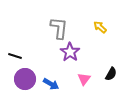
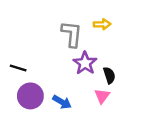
yellow arrow: (100, 27) -> (102, 24), moved, turned 136
black semicircle: (111, 74) -> (109, 75), moved, turned -48

